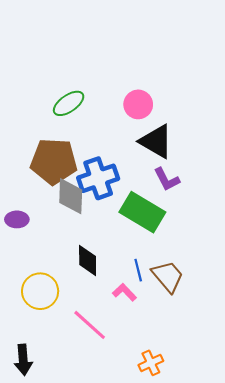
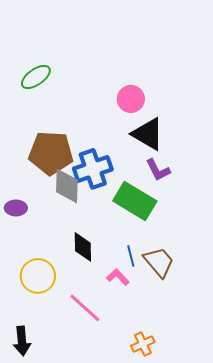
green ellipse: (69, 103) -> (36, 77), moved

